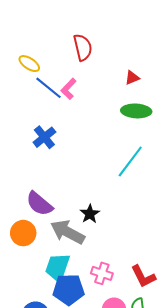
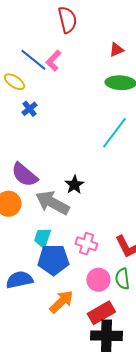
yellow ellipse: (29, 64) -> (14, 82), moved
blue cross: (44, 137) -> (29, 109), size x0.7
cyan trapezoid: (58, 267) -> (42, 238), size x0.7

